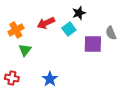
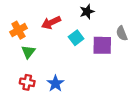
cyan square: (69, 29) -> (76, 38), moved
red cross: (12, 78) -> (27, 82), moved

